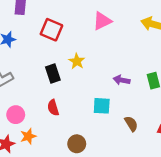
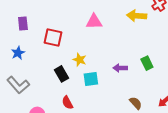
pink triangle: (102, 21) -> (94, 22), turned 36
cyan square: (102, 106) -> (91, 79), moved

